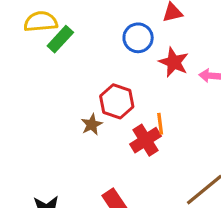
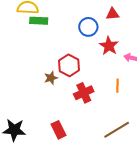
green rectangle: (60, 39) -> (39, 21), turned 42
orange line: (160, 124) -> (117, 86), moved

